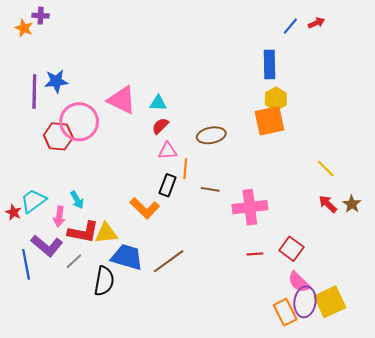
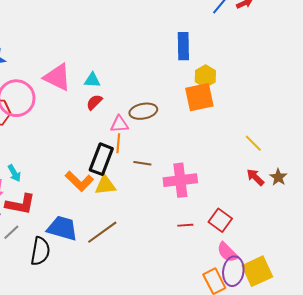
blue rectangle: (270, 65) -> (183, 46), moved
pink triangle: (168, 151) -> (119, 124), moved
black rectangle: (168, 185) -> (101, 159), size x1.4
yellow triangle: (106, 233) -> (105, 185), moved

